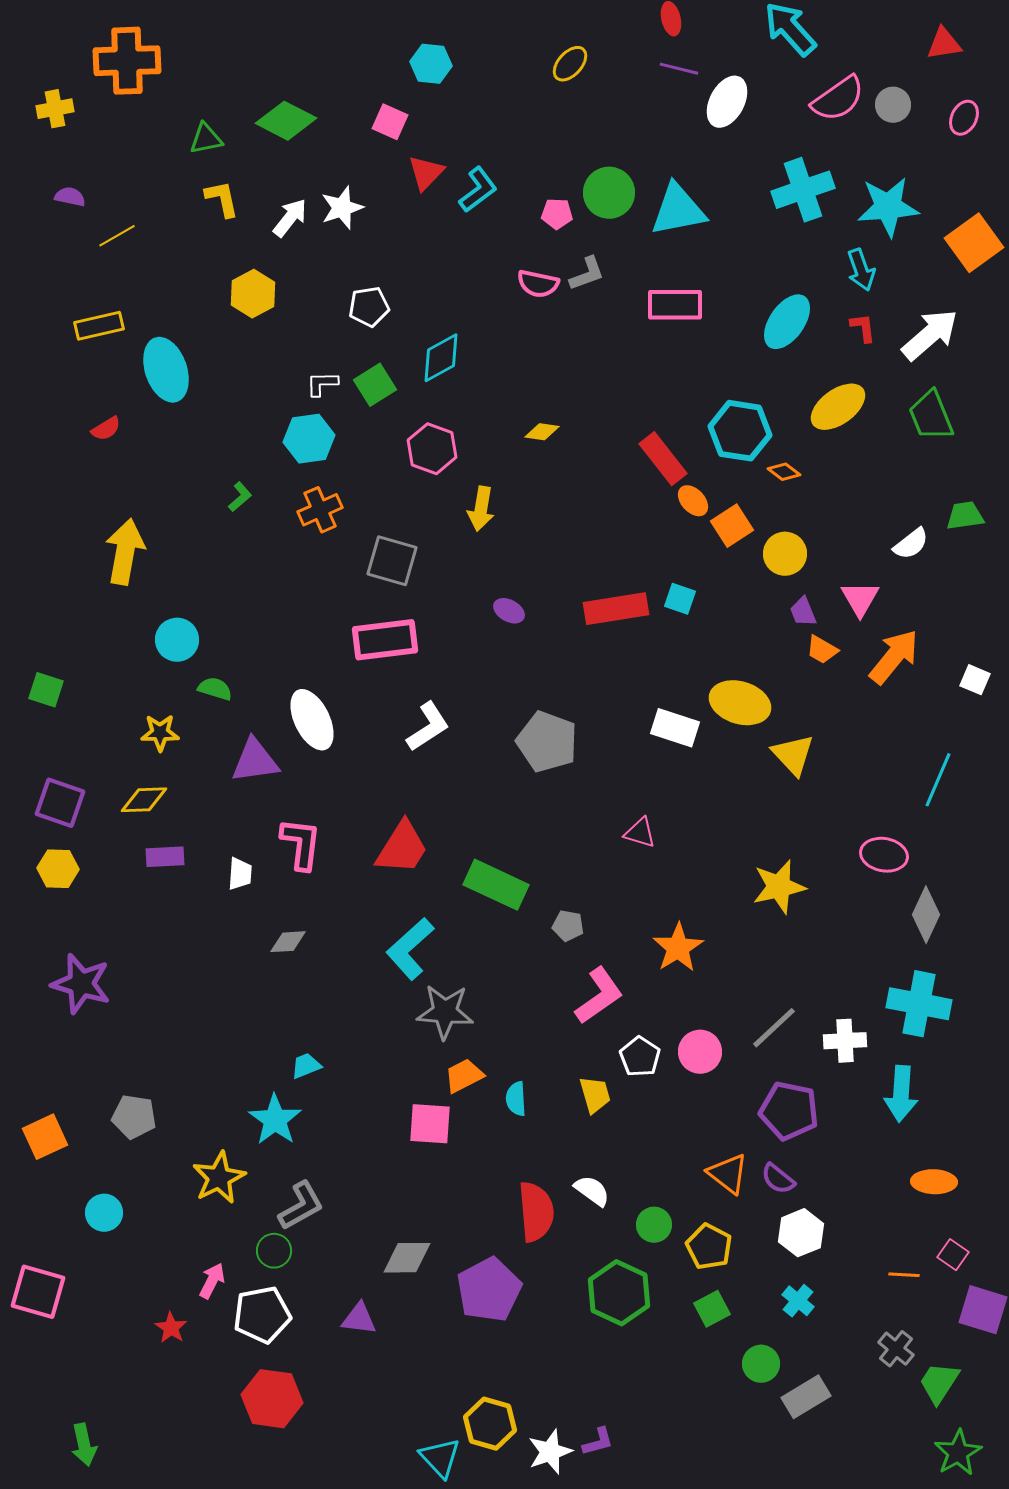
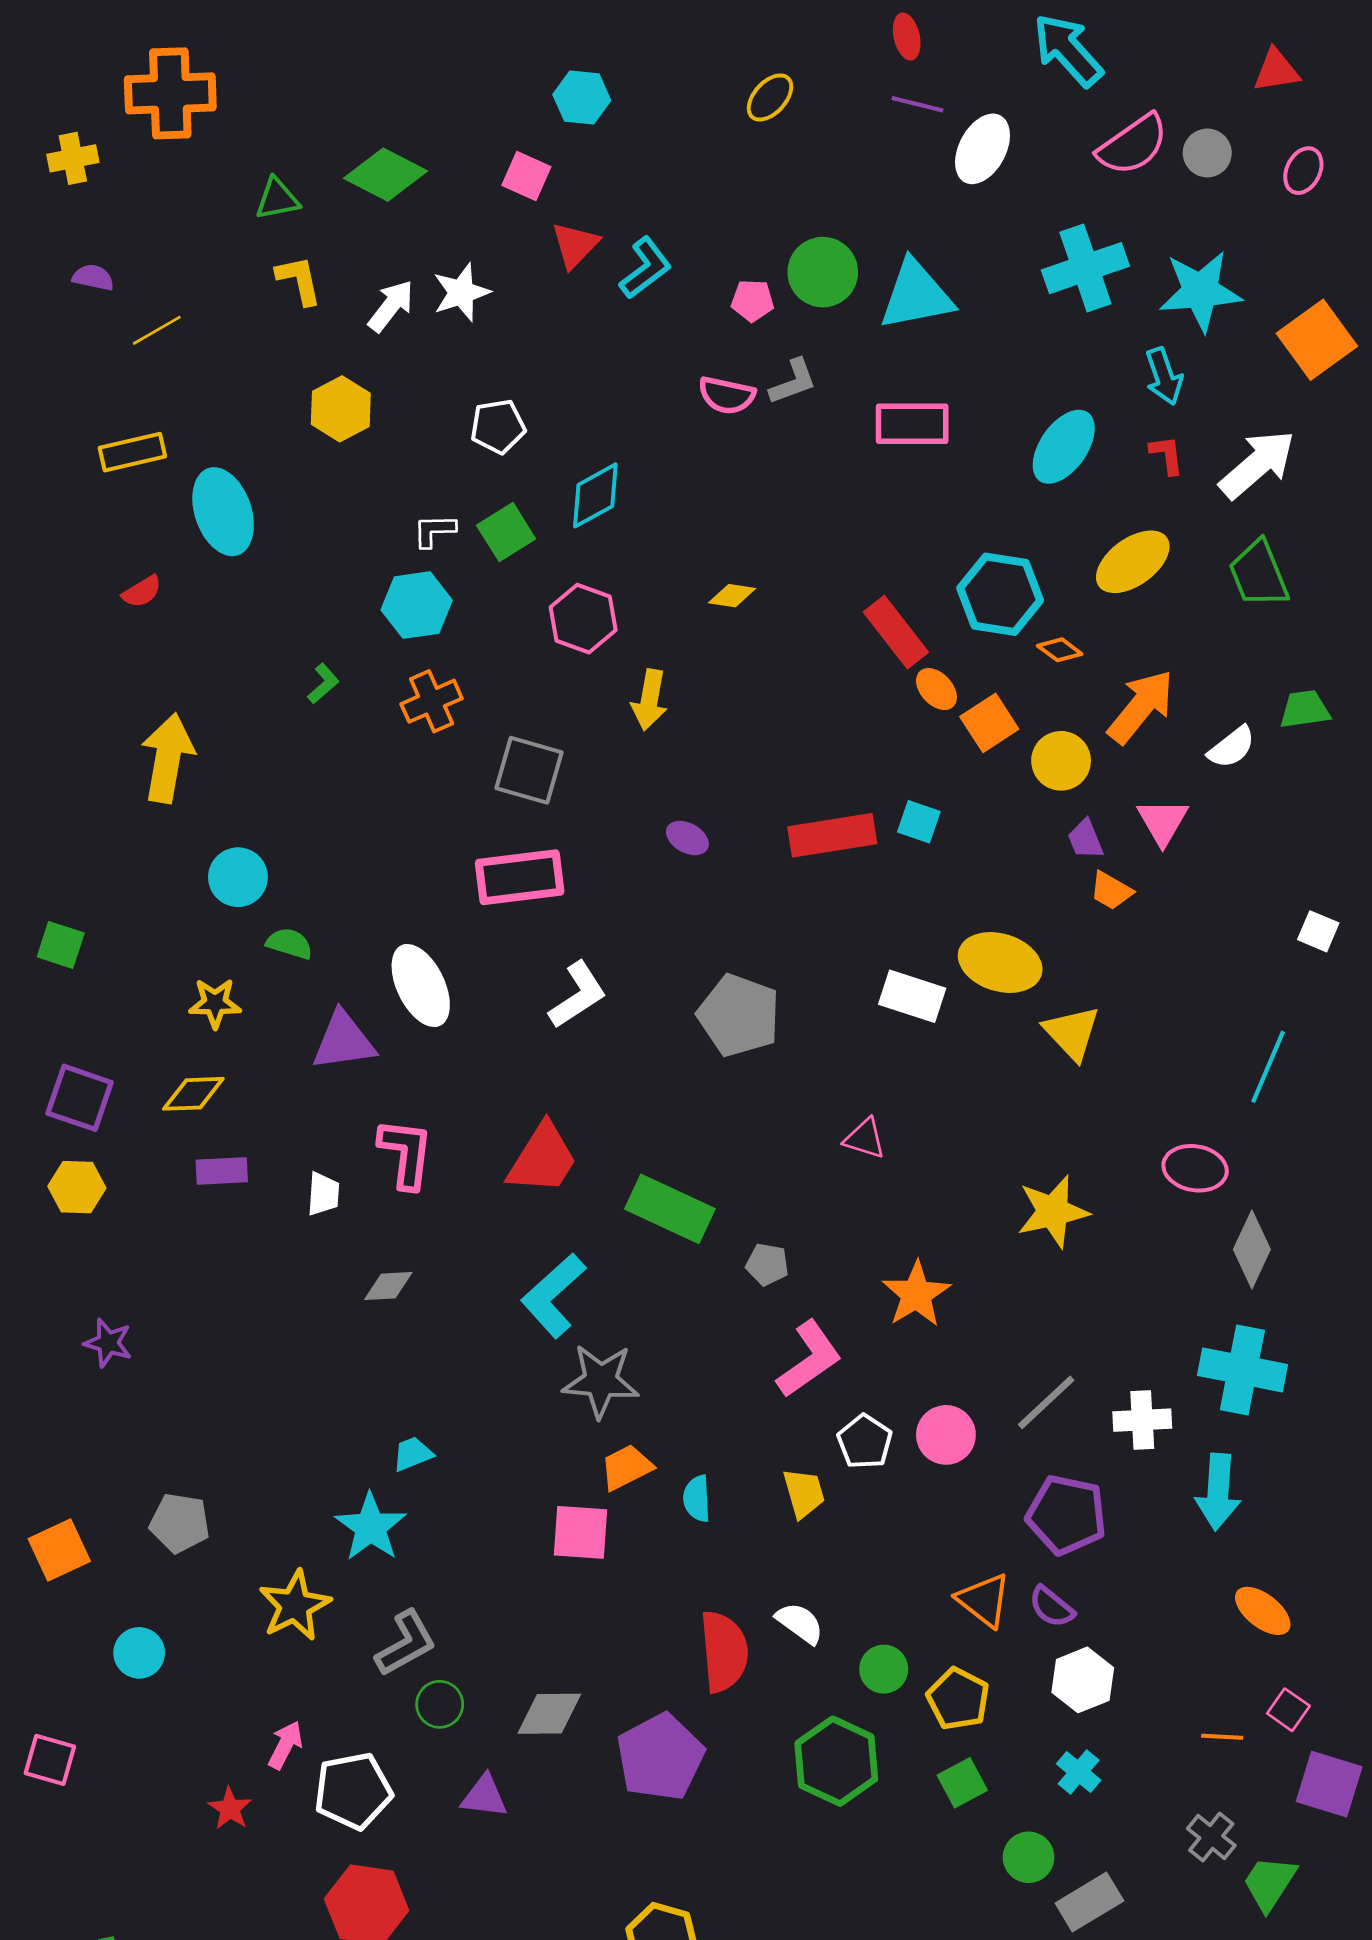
orange arrow: (894, 657) -> (1141, 707), moved
purple star: (81, 984) -> (108, 1343), size x0.6
orange ellipse: (934, 1182) -> (1263, 1611), turned 36
green circle: (274, 1251) -> (440, 1704), moved
pink square: (38, 1292) -> (50, 1760), size x0.7

